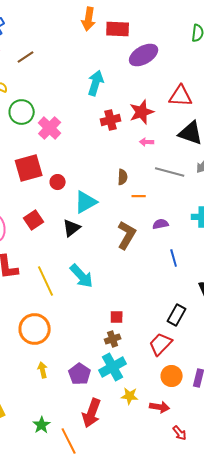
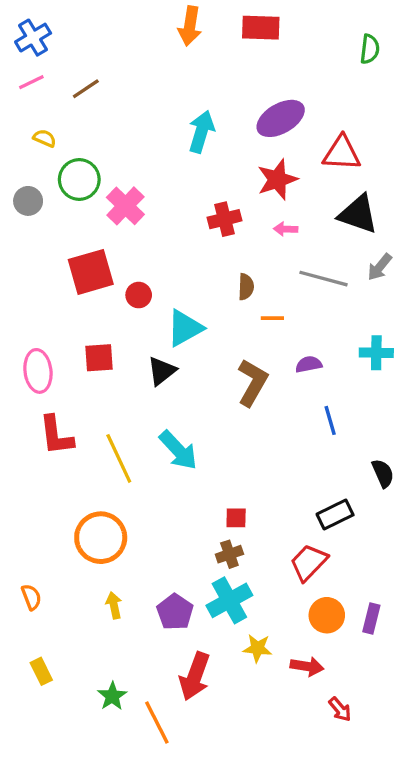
red rectangle: (118, 29) -> (261, 28), moved
purple ellipse: (144, 55) -> (281, 118), moved
red cross: (111, 120) -> (224, 219), moved
red square: (34, 220) -> (99, 358), turned 30
black rectangle: (177, 315) -> (335, 515), turned 35

